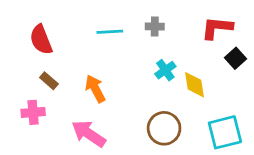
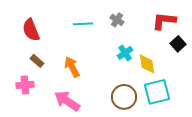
gray cross: (155, 26) -> (117, 20), turned 32
cyan square: (225, 132) -> (157, 92), moved

